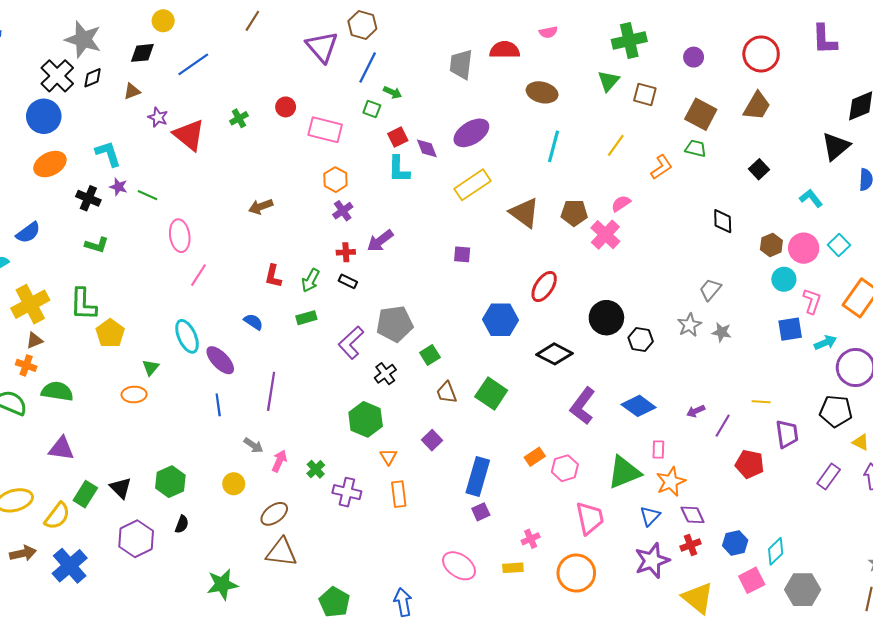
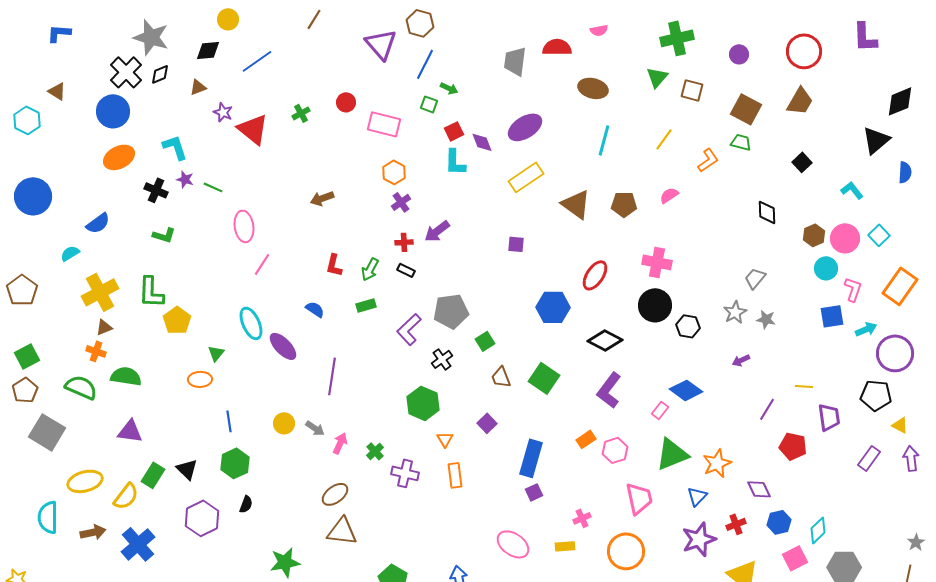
pink cross: (605, 235) -> (657, 262), moved, turned -32
blue line: (218, 405) -> (229, 421), moved
purple L-shape: (583, 406) -> (609, 390), moved
purple arrow: (696, 411) -> (741, 360), moved
pink rectangle: (658, 450) -> (660, 410), moved, turned 36
yellow circle: (234, 484) -> (284, 423), moved
purple diamond: (693, 515) -> (759, 489), moved

